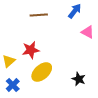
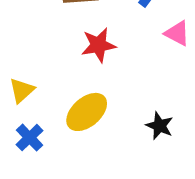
red star: (31, 50) -> (98, 45), moved

